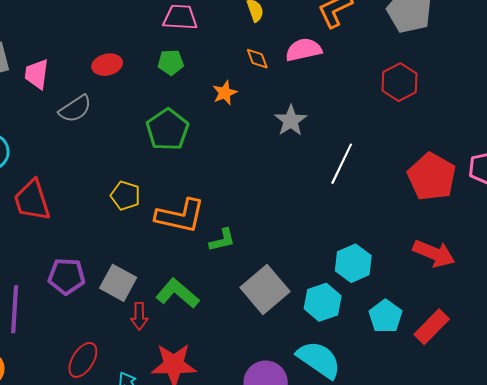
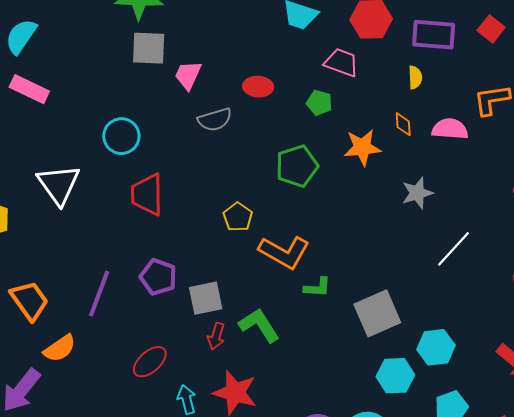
orange star: (225, 93) -> (362, 147), size x1.5
gray square: (118, 283) -> (206, 298), turned 33
gray square: (265, 289) -> (377, 313), moved

